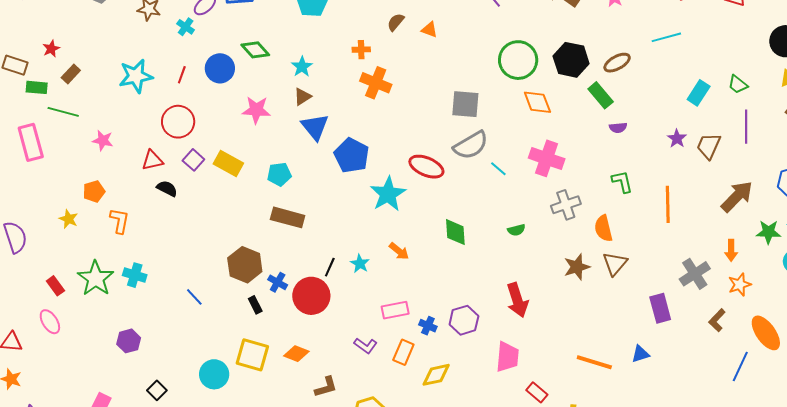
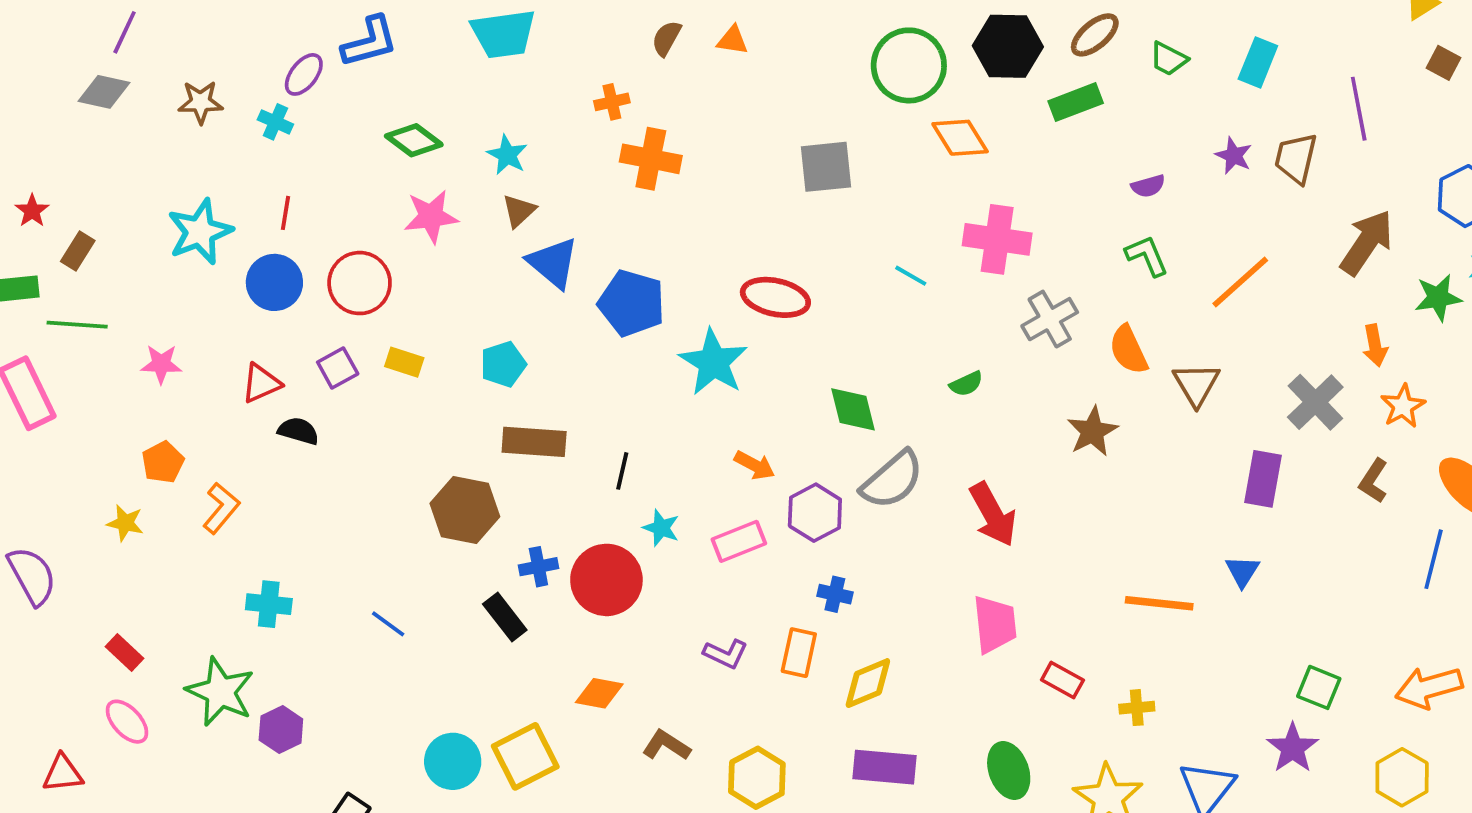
blue circle: (220, 68) -> (274, 282), moved
green trapezoid: (738, 84) -> (1168, 59), moved
green rectangle: (601, 95) -> (1076, 102), turned -60
pink star: (256, 110) -> (431, 216), moved
red circle: (178, 122) -> (360, 283), moved
purple semicircle: (618, 128) -> (1148, 186), moved
gray semicircle: (471, 145) -> (892, 480), moved
purple square: (193, 160) -> (338, 368), turned 30
yellow rectangle: (228, 163) -> (404, 362), size x0.7
orange line: (668, 204) -> (1240, 282), turned 60
orange L-shape: (120, 221) -> (221, 508), turned 40
cyan star: (360, 264) -> (661, 528), moved
brown triangle: (615, 264) -> (1196, 384), moved
brown hexagon: (245, 265) -> (465, 510), moved
black line: (330, 267) -> (622, 471), moved
green star: (96, 278) -> (220, 692), moved
blue cross: (278, 282) -> (538, 567), turned -30
black rectangle: (255, 305) -> (505, 617), size x1.4
purple rectangle: (660, 308) -> (1263, 479), turned 36
pink rectangle: (395, 310) -> (739, 541), moved
purple hexagon: (464, 320) -> (815, 513), moved
blue triangle: (640, 354) -> (1242, 571), turned -30
yellow square: (252, 355) -> (525, 756), moved, turned -32
brown L-shape: (326, 387) -> (666, 745), turned -120

